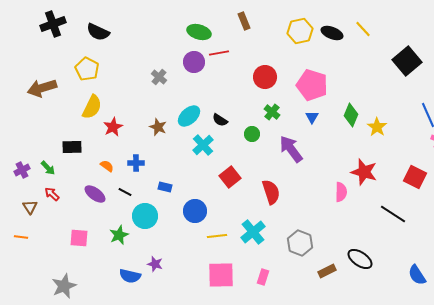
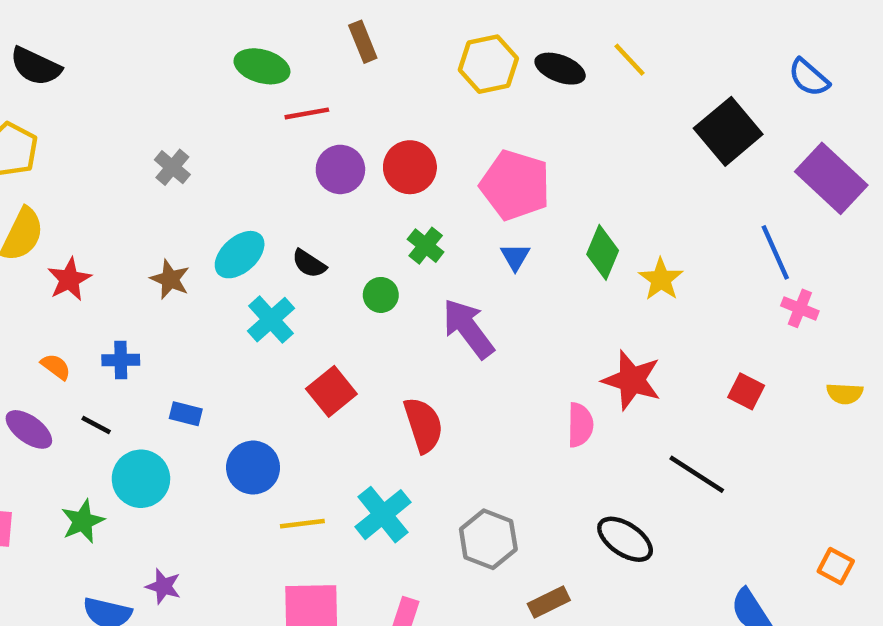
purple circle: (194, 62) -> (340, 169), moved
red square: (415, 177) -> (746, 391), size x0.7
black ellipse: (360, 259) -> (625, 539), moved

